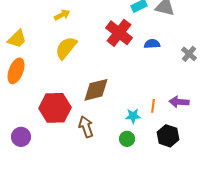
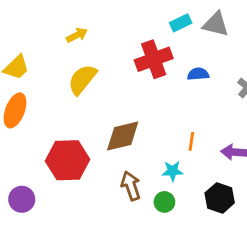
red cross: (119, 33) -> (154, 59), turned 32
orange line: (153, 106) -> (191, 141), moved
brown arrow: (86, 127) -> (131, 186), moved

